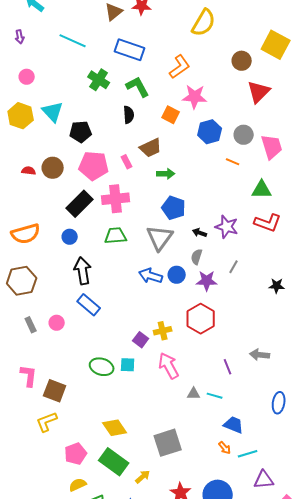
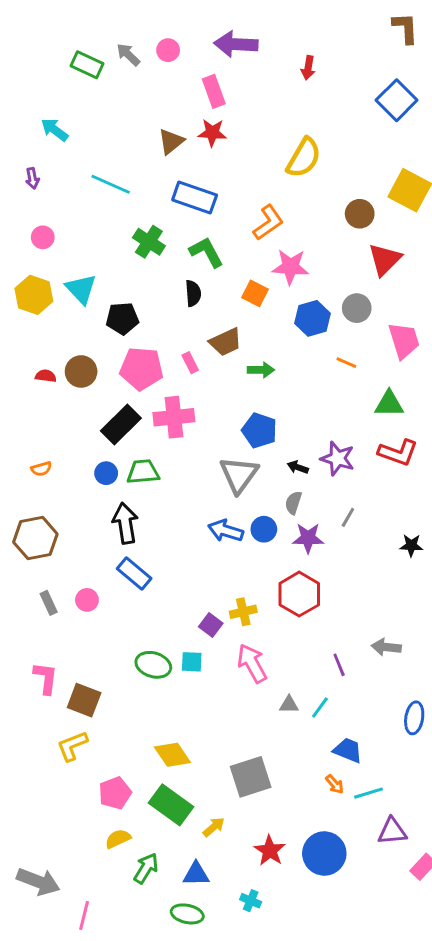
gray circle: (244, 135) -> (357, 308), moved
green arrow: (166, 174) -> (261, 370), moved
orange semicircle: (26, 234) -> (41, 469), size x0.5
green trapezoid: (116, 236) -> (143, 472), moved
cyan line: (215, 396) -> (320, 708), turned -70

